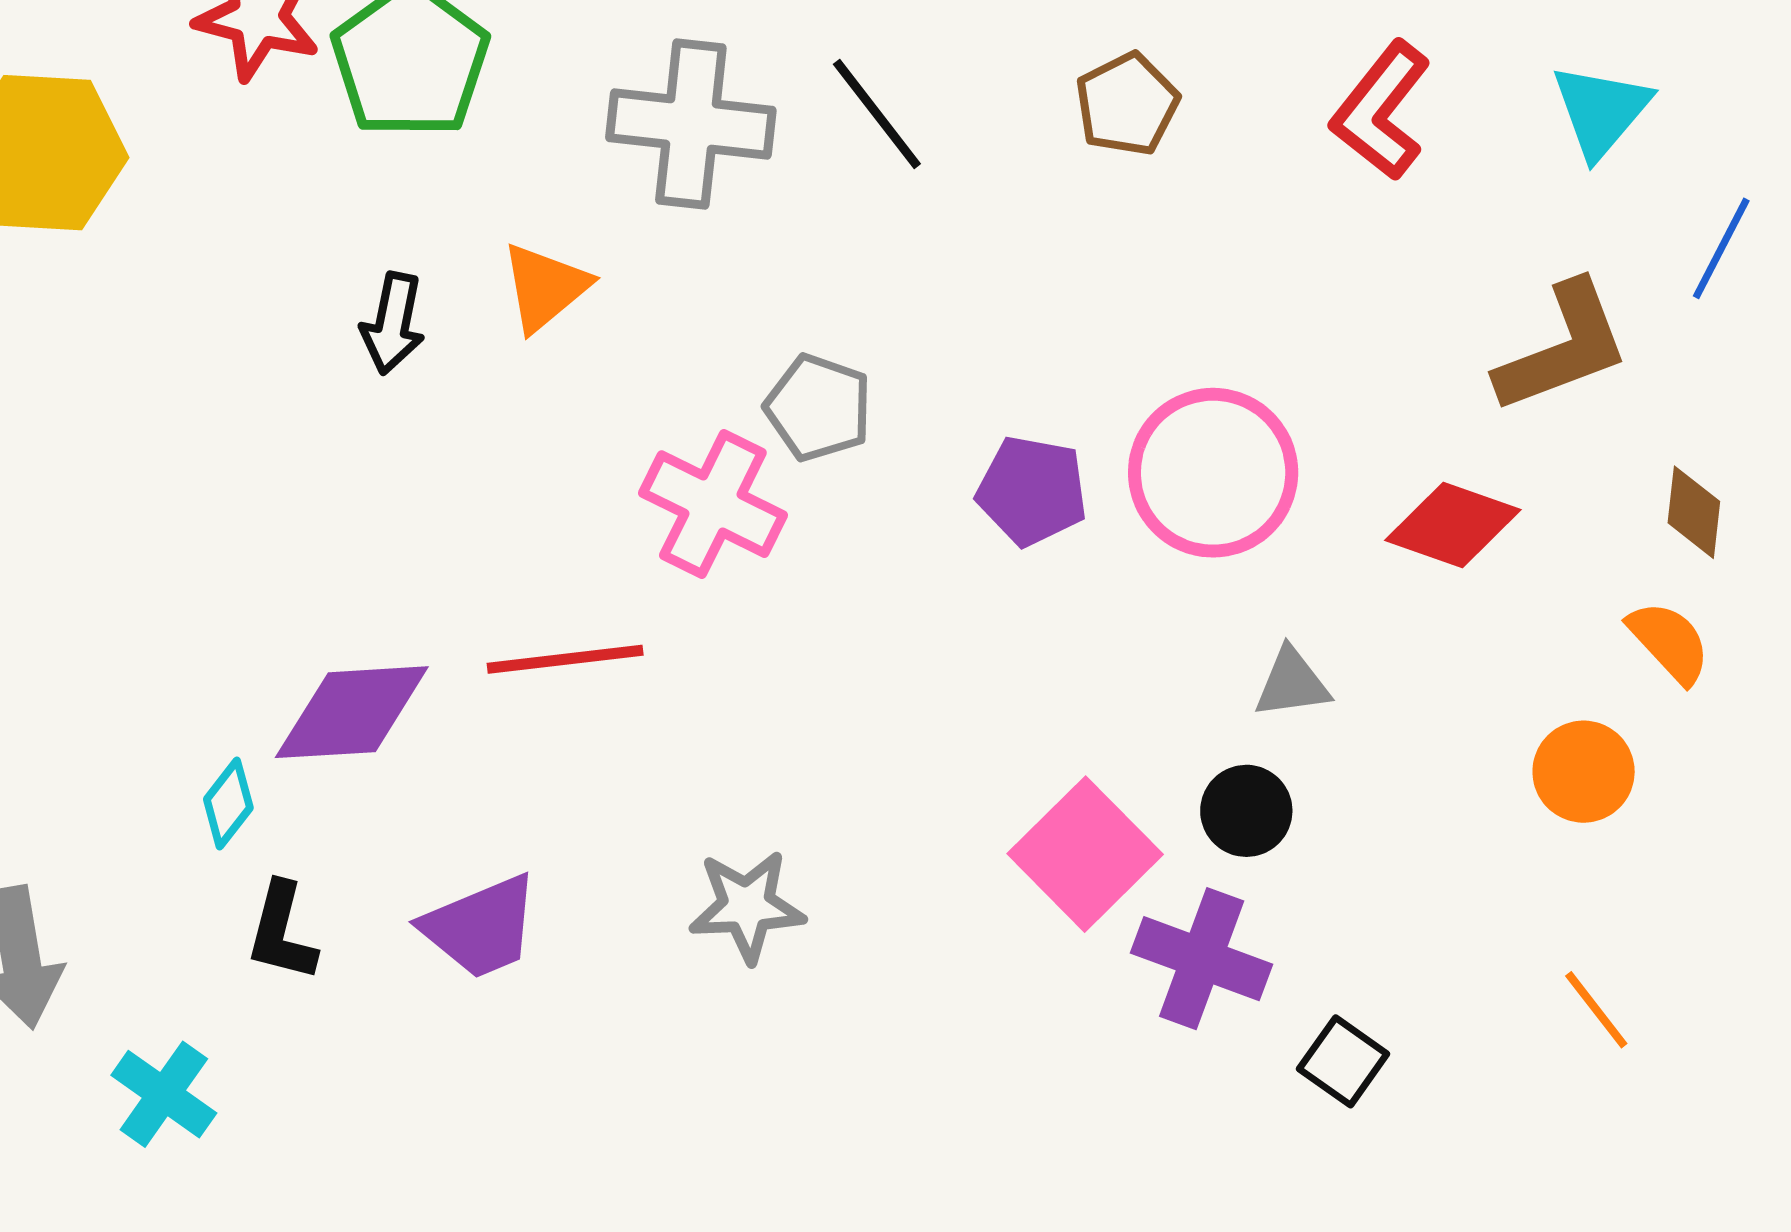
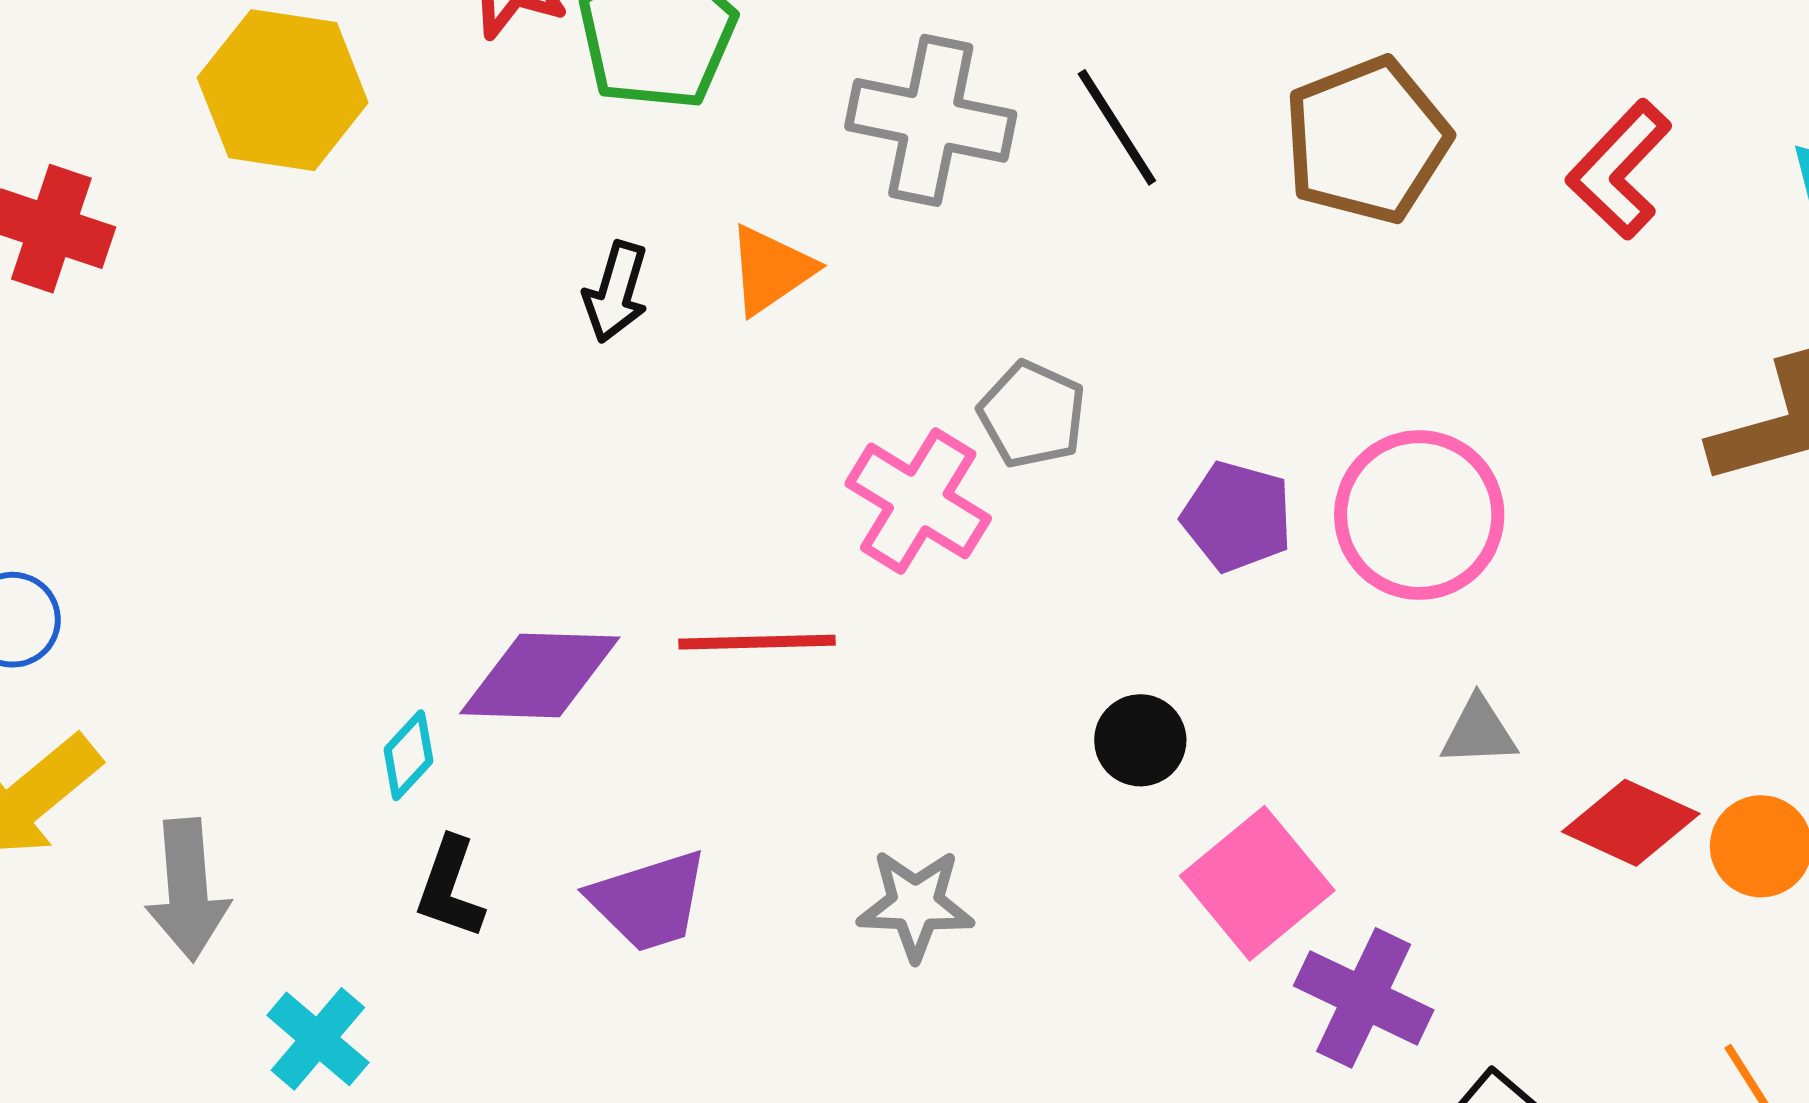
brown pentagon: (1127, 104) -> (1367, 140), size x1.6
red diamond: (1453, 525) -> (1631, 823), moved
black circle: (1246, 811) -> (1140, 740), moved

